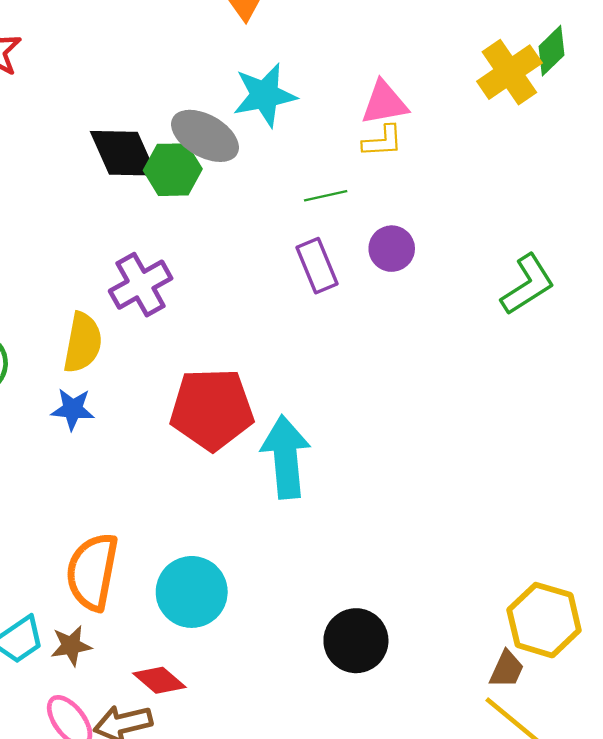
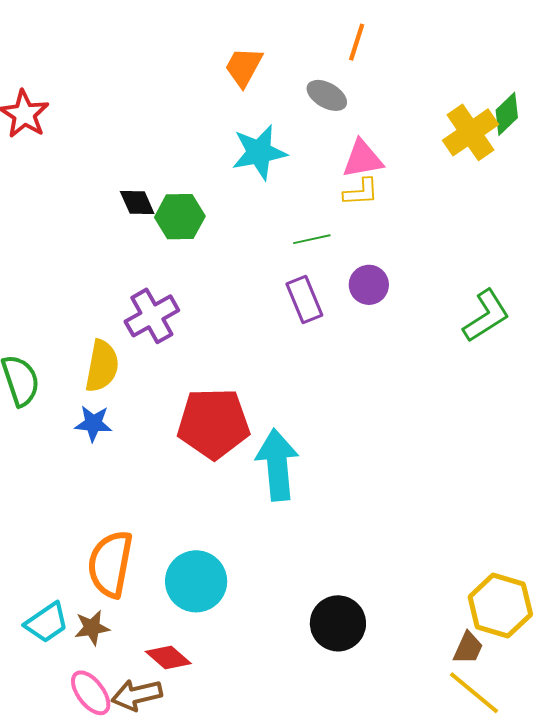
gray ellipse: (205, 136) -> (327, 95), moved, size x0.7
black diamond: (123, 153) -> (137, 202), size x0.6

